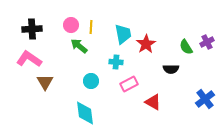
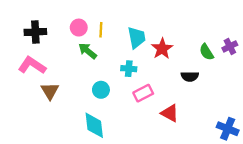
blue cross: (205, 99) -> (228, 129), moved, turned -30

